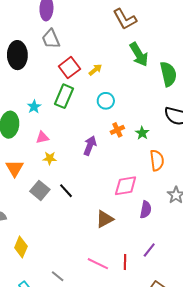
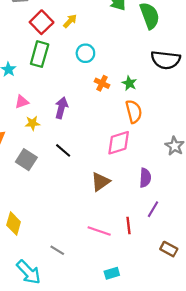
orange cross: (117, 130) -> (102, 83), turned -32
purple arrow: (90, 146) -> (61, 108), moved
orange semicircle: (157, 160) -> (134, 111), moved
black line: (66, 191) -> (63, 150), moved
purple semicircle: (146, 210) -> (145, 178), moved

